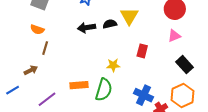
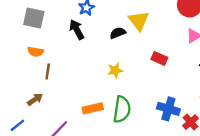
black arrow: (86, 28) -> (77, 29), moved, turned 78
red rectangle: (142, 51) -> (159, 58), turned -72
yellow star: (113, 65) -> (115, 70), moved

